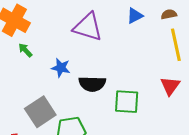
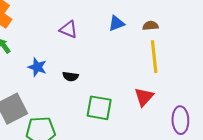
purple triangle: (88, 27) -> (69, 29), size x0.6
black semicircle: (92, 84) -> (71, 76), moved, size x0.6

